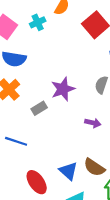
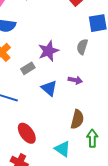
brown semicircle: (94, 167) -> (77, 119), turned -108
blue triangle: (68, 171) -> (49, 88), moved

